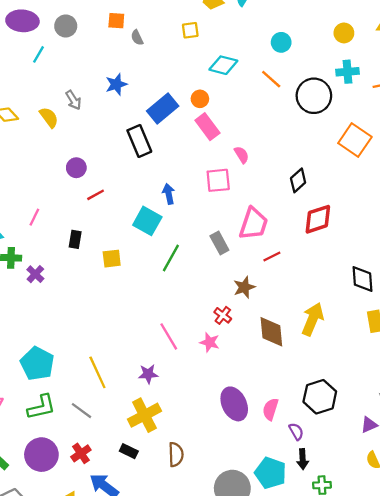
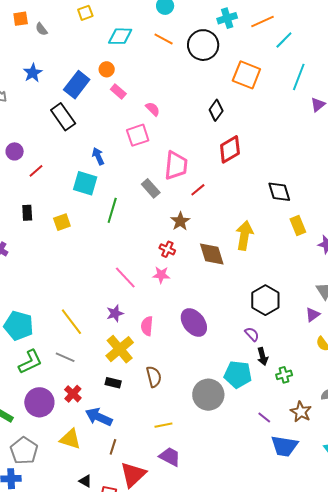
pink rectangle: (207, 127) -> (118, 92), size x0.7
black diamond: (298, 180) -> (216, 110), moved
pink semicircle: (270, 409) -> (147, 326), moved

